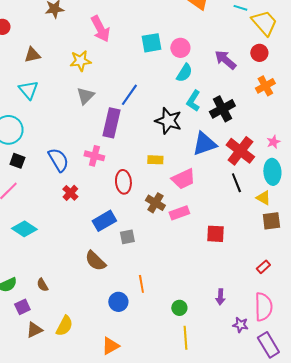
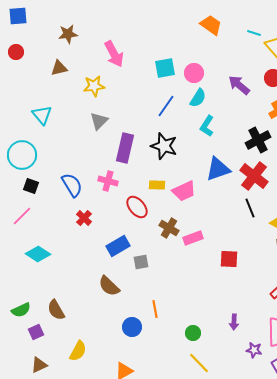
brown triangle: (32, 55) -> (59, 68), moved
blue line: (129, 95) -> (166, 106), moved
black cross: (222, 109) -> (258, 140), moved
black star: (168, 121) -> (164, 146), moved
yellow rectangle: (155, 160) -> (157, 185), moved
pink trapezoid: (183, 179) -> (184, 191), moved
red ellipse: (123, 182) -> (137, 207), turned -35
brown semicircle: (42, 285) -> (56, 310), size x1.5
brown triangle: (34, 330) -> (39, 365), moved
yellow line: (185, 338) -> (199, 363), turned -40

